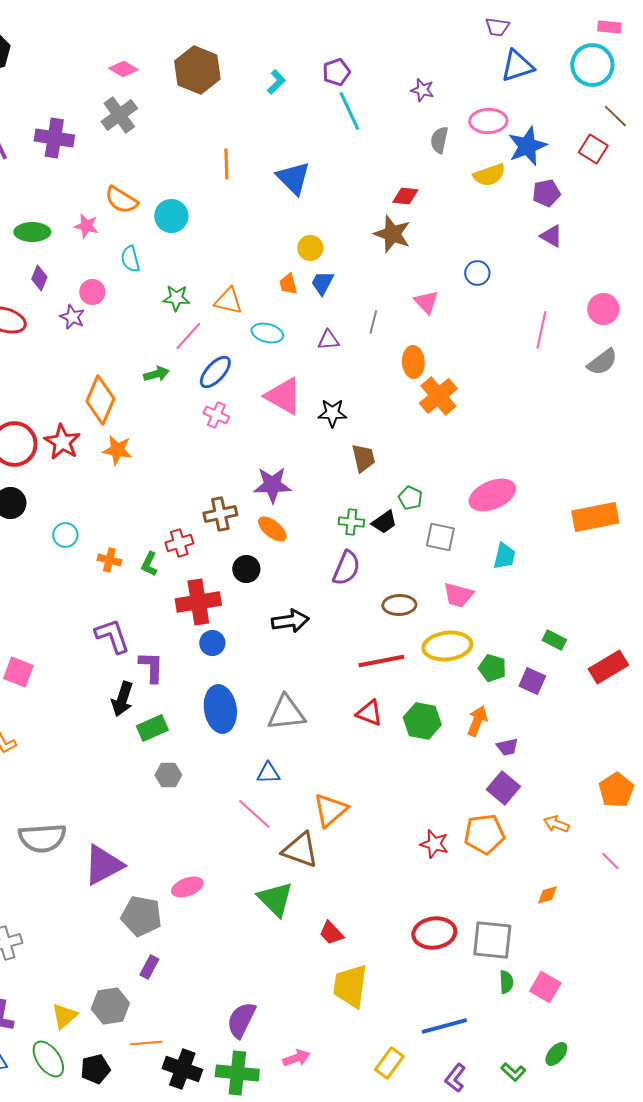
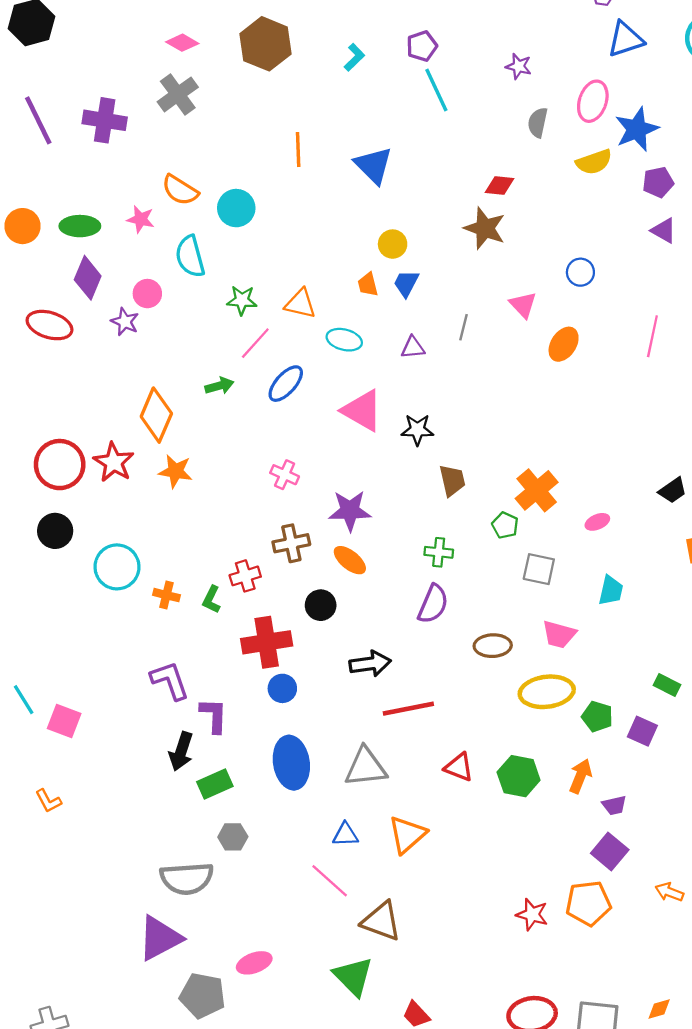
pink ellipse: (488, 121) -> (593, 101), turned -69
cyan semicircle: (130, 259) -> (190, 256), size x1.4
purple diamond: (39, 278) -> (88, 278), size x1.5
orange ellipse: (413, 362) -> (564, 344), moved, turned 36
orange cross: (438, 396) -> (537, 490), moved
pink cross: (216, 415) -> (285, 475), moved
pink ellipse: (492, 495) -> (597, 522), size x0.5
black trapezoid: (384, 522) -> (673, 490), moved
cyan circle: (65, 535) -> (117, 567), size x1.6
red line: (381, 661) -> (408, 709), moved
orange triangle: (330, 810) -> (407, 835), moved
gray semicircle: (42, 838) -> (187, 878), moved
orange diamond: (547, 895) -> (659, 1009), moved

